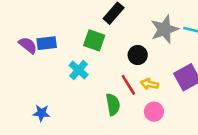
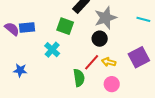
gray star: (164, 29) -> (105, 18), moved
red line: (128, 85) -> (92, 62), turned 72
blue star: (41, 113) -> (20, 70), moved

